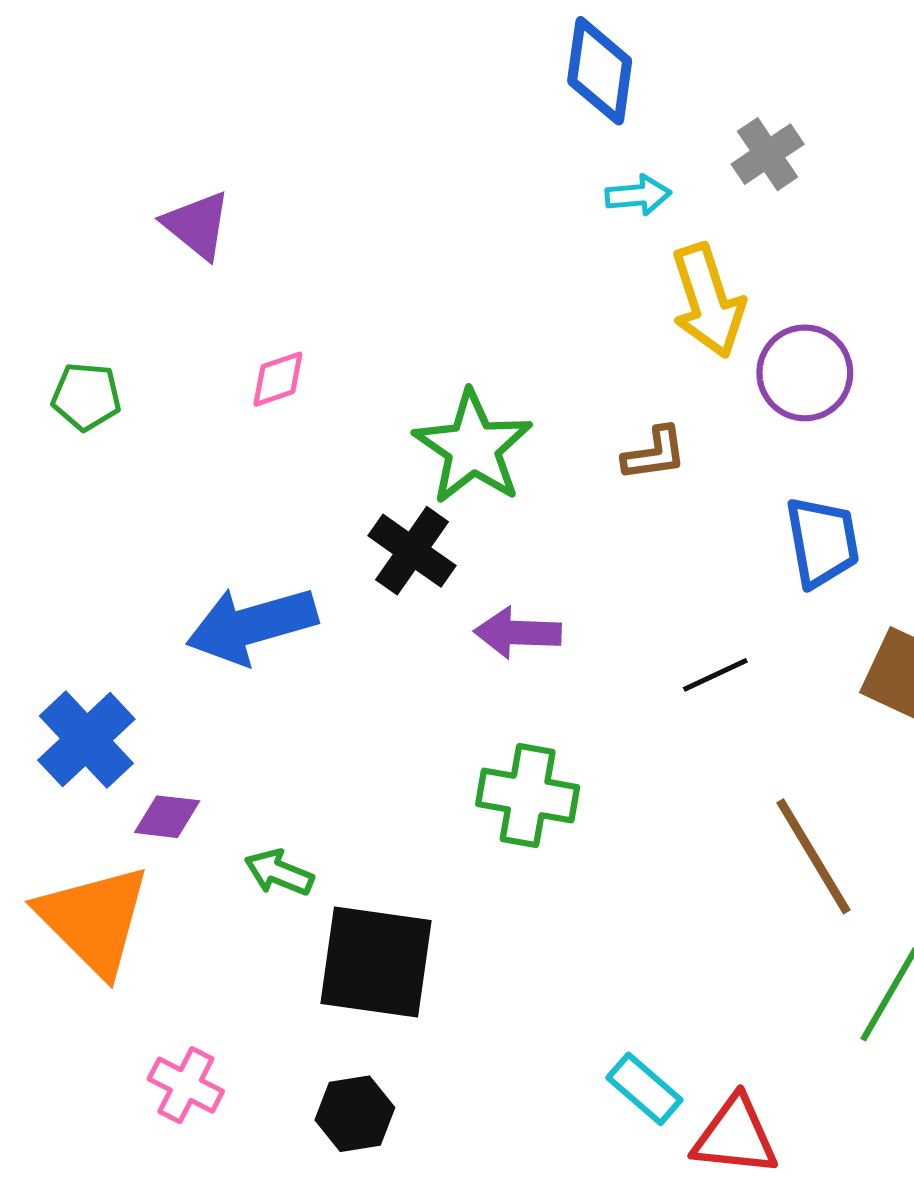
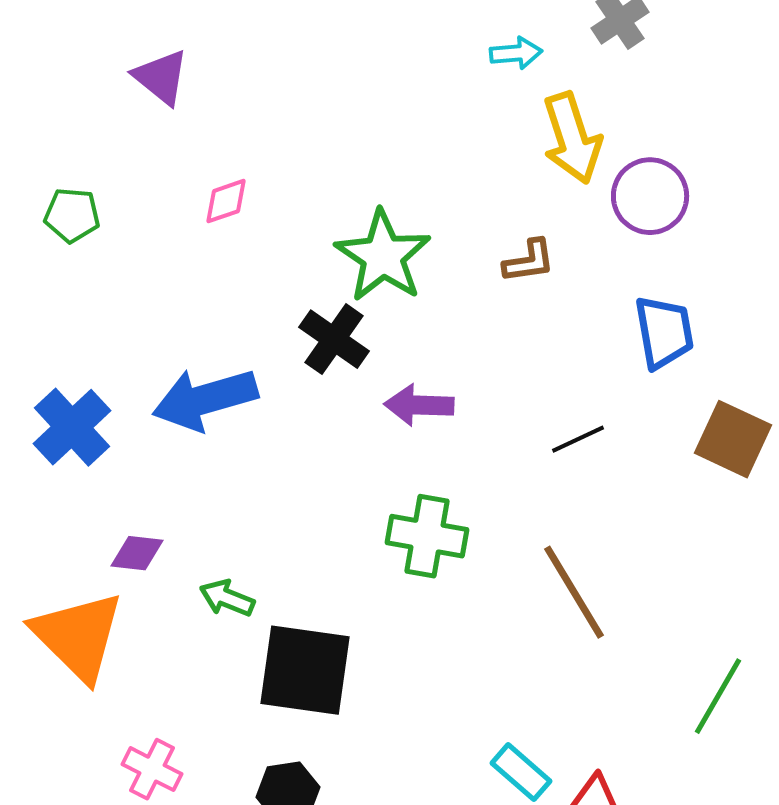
blue cross: (86, 740) -> (72, 427), moved
brown line: (814, 856) -> (574, 592), moved

